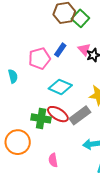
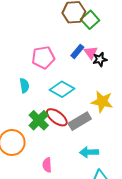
blue rectangle: (60, 50) -> (77, 51), moved
cyan semicircle: (13, 76) -> (24, 86), moved
green cross: (41, 118) -> (39, 120), turned 30

